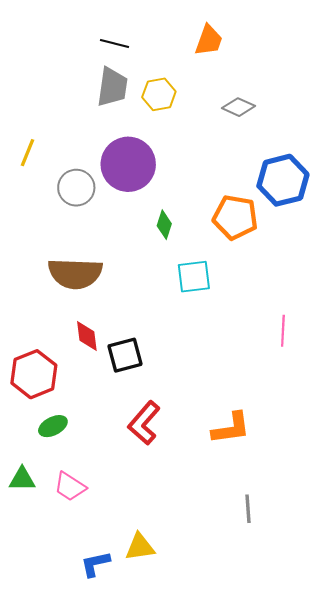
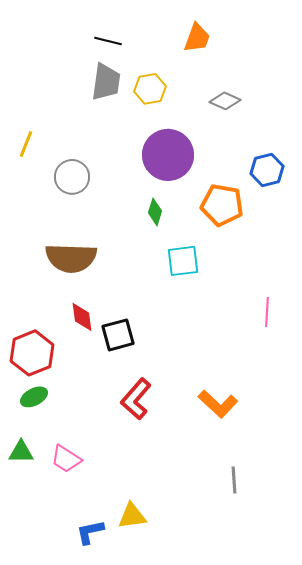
purple circle: (128, 164) -> (168, 155), moved
blue hexagon: (283, 180) -> (267, 170), size x0.7
green ellipse: (53, 426) -> (34, 397), moved
orange L-shape: (231, 428) -> (218, 404), turned 51

